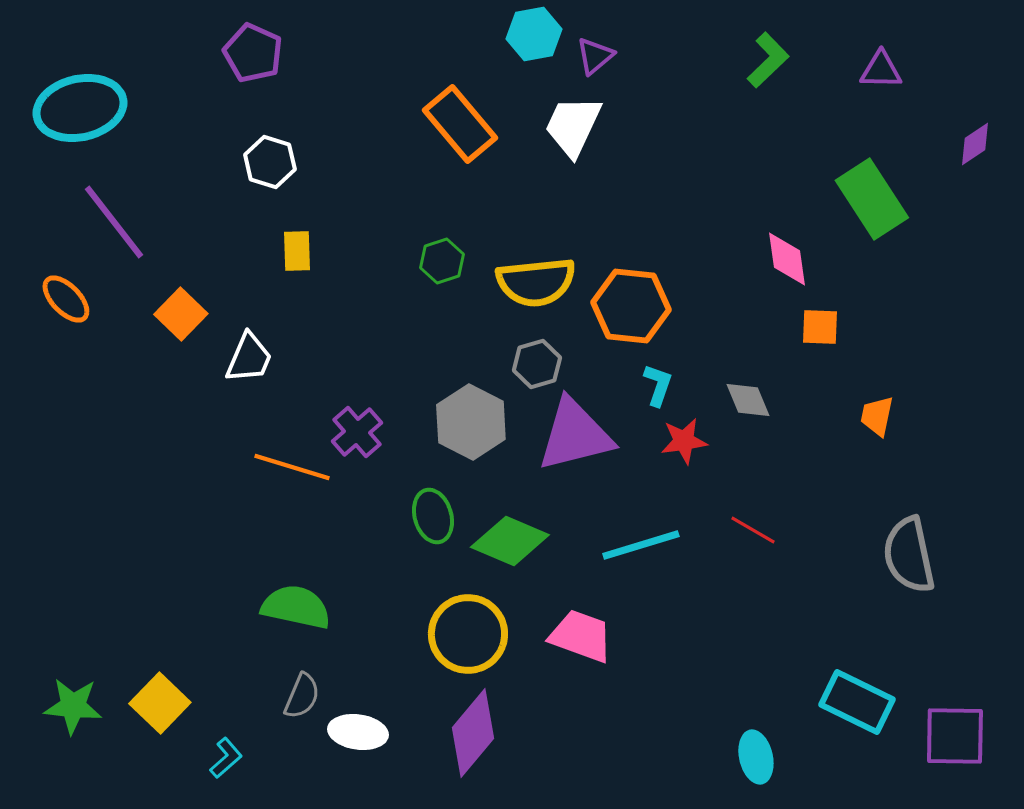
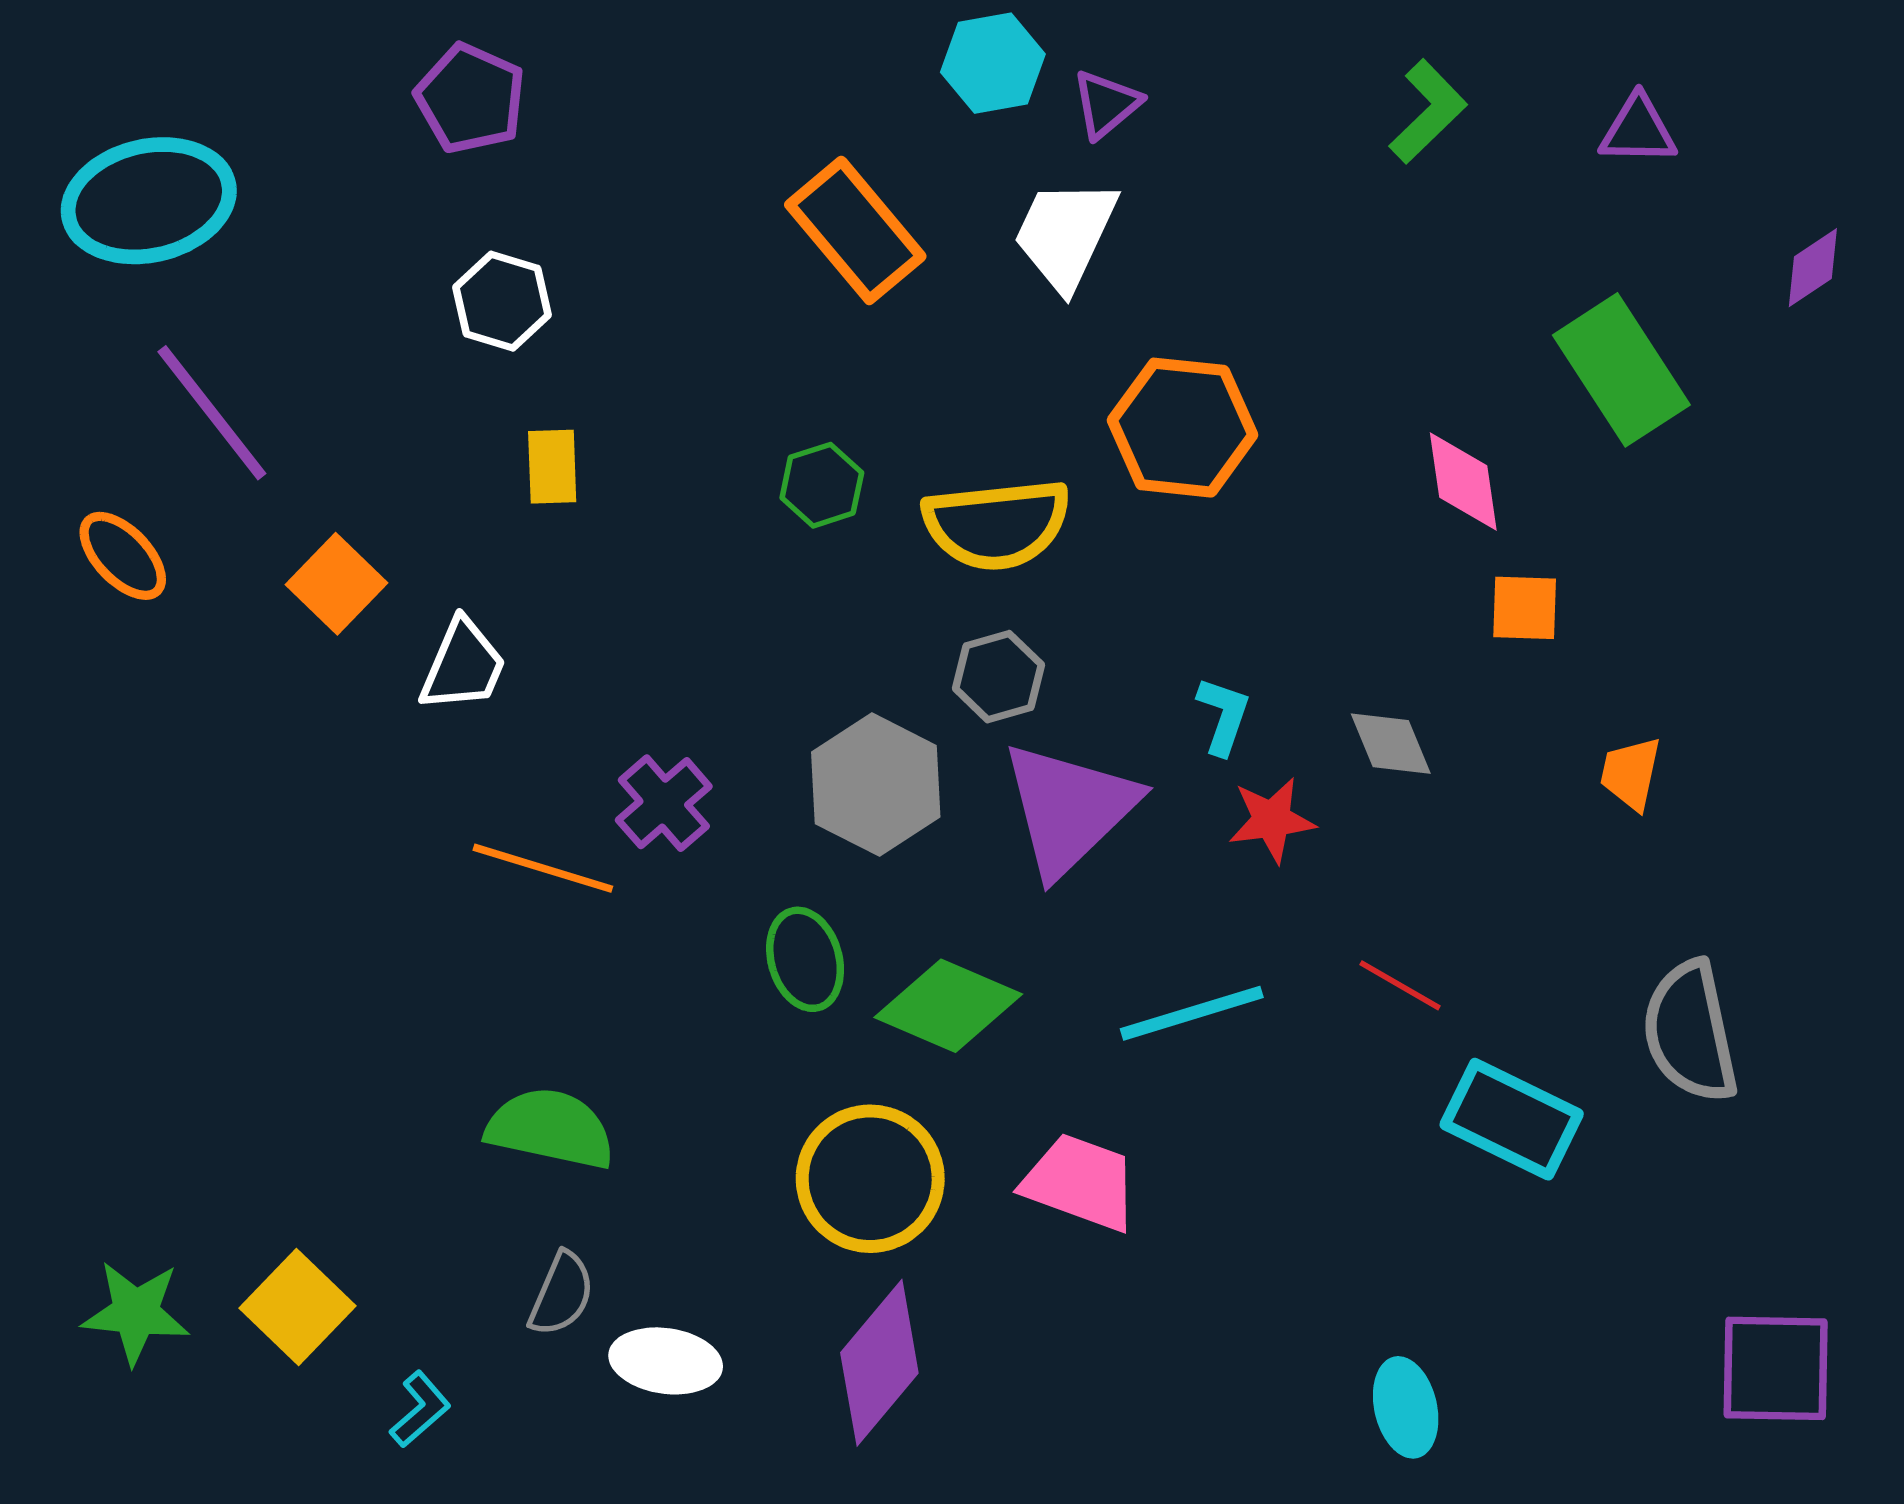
orange hexagon: (631, 306) -> (1183, 428), moved
purple triangle: (575, 435) -> (1069, 809), turned -30
cyan rectangle: (857, 702) -> (1512, 1119), moved

